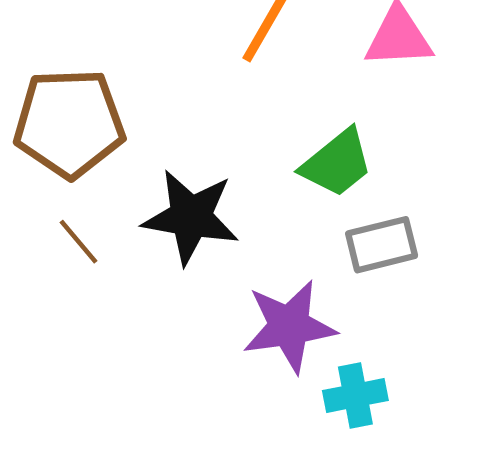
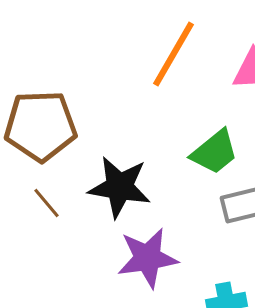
purple star: (289, 326) -> (148, 258), moved

